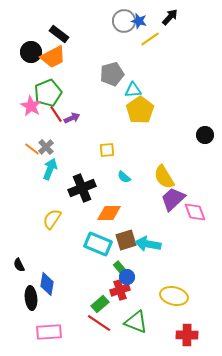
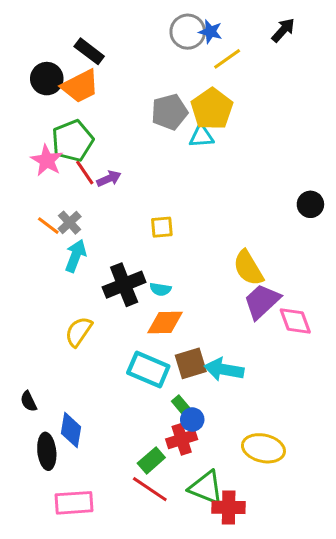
black arrow: (170, 17) -> (283, 30), moved
yellow pentagon: (140, 110) -> (212, 109), moved
cyan semicircle: (124, 177) -> (160, 289), moved, turned -32
red cross: (187, 335) -> (229, 507), moved

